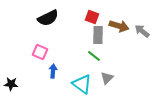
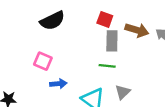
green line: (94, 56) -> (107, 66), turned -32
blue arrow: (53, 71) -> (58, 84), turned 80

